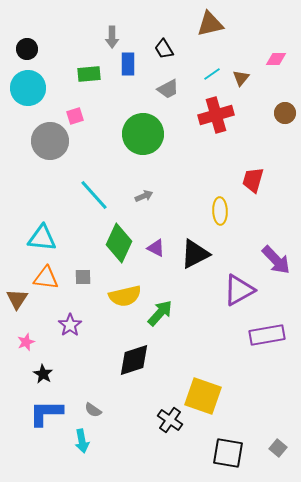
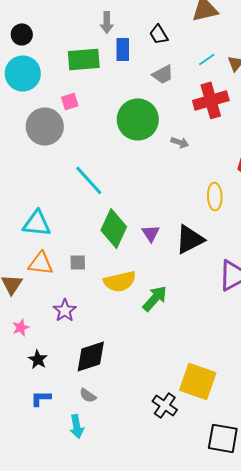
green rectangle: (89, 74) -> (84, 59), size x1.4
gray arrow: (144, 196) -> (180, 142), moved, turned 42
purple triangle: (156, 248) -> (151, 233), turned 30
black diamond: (134, 360) -> (91, 356), moved
blue L-shape: (46, 413) -> (41, 398), size x0.6

